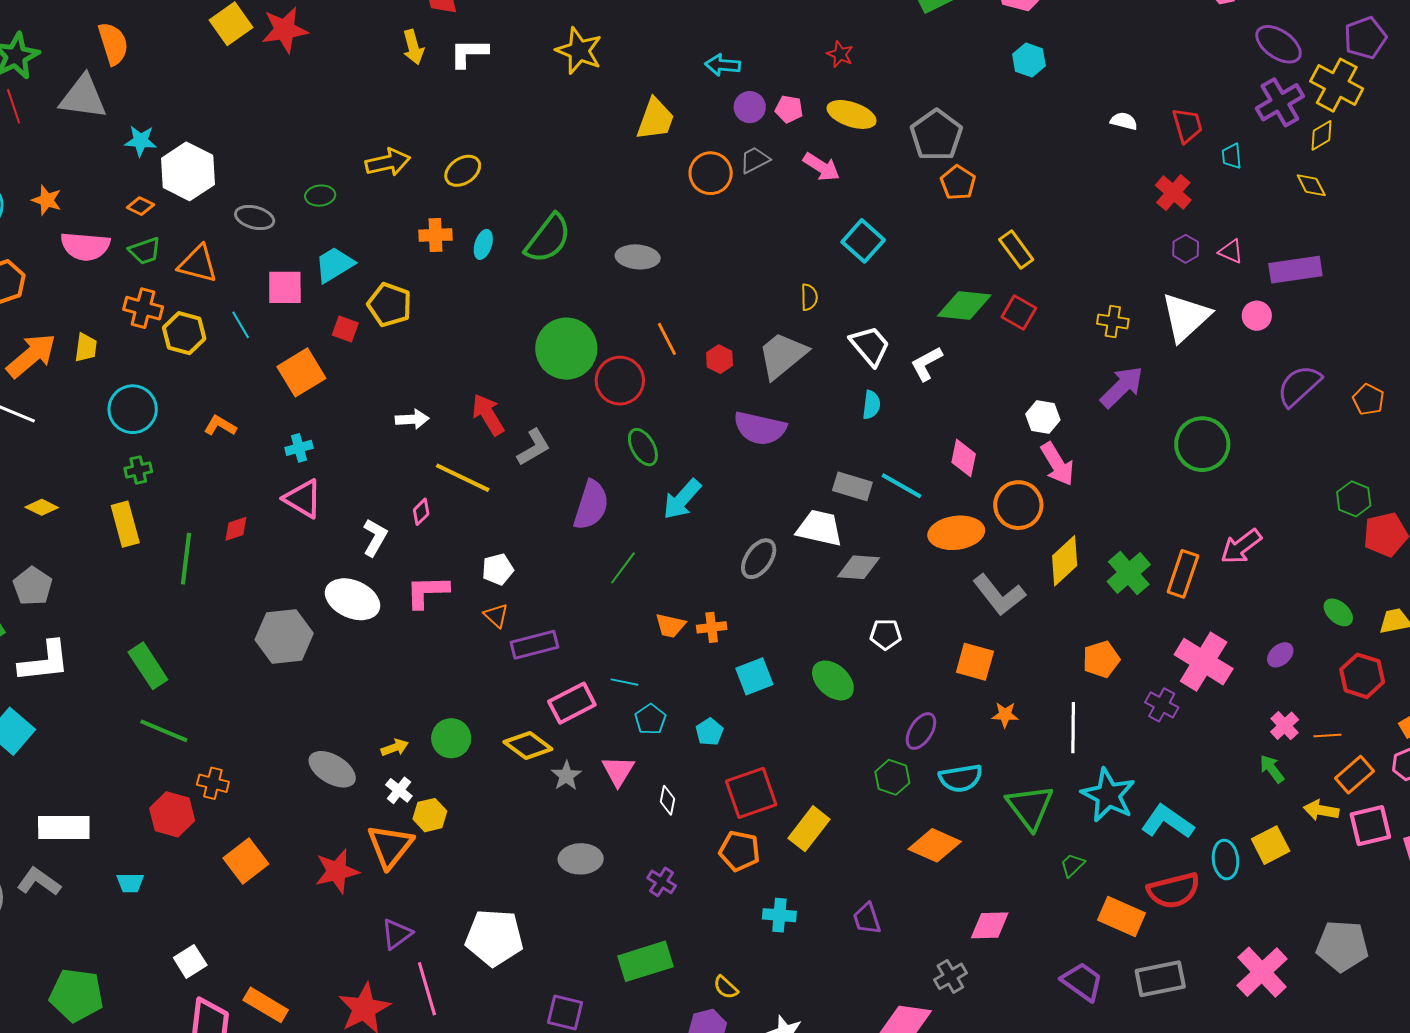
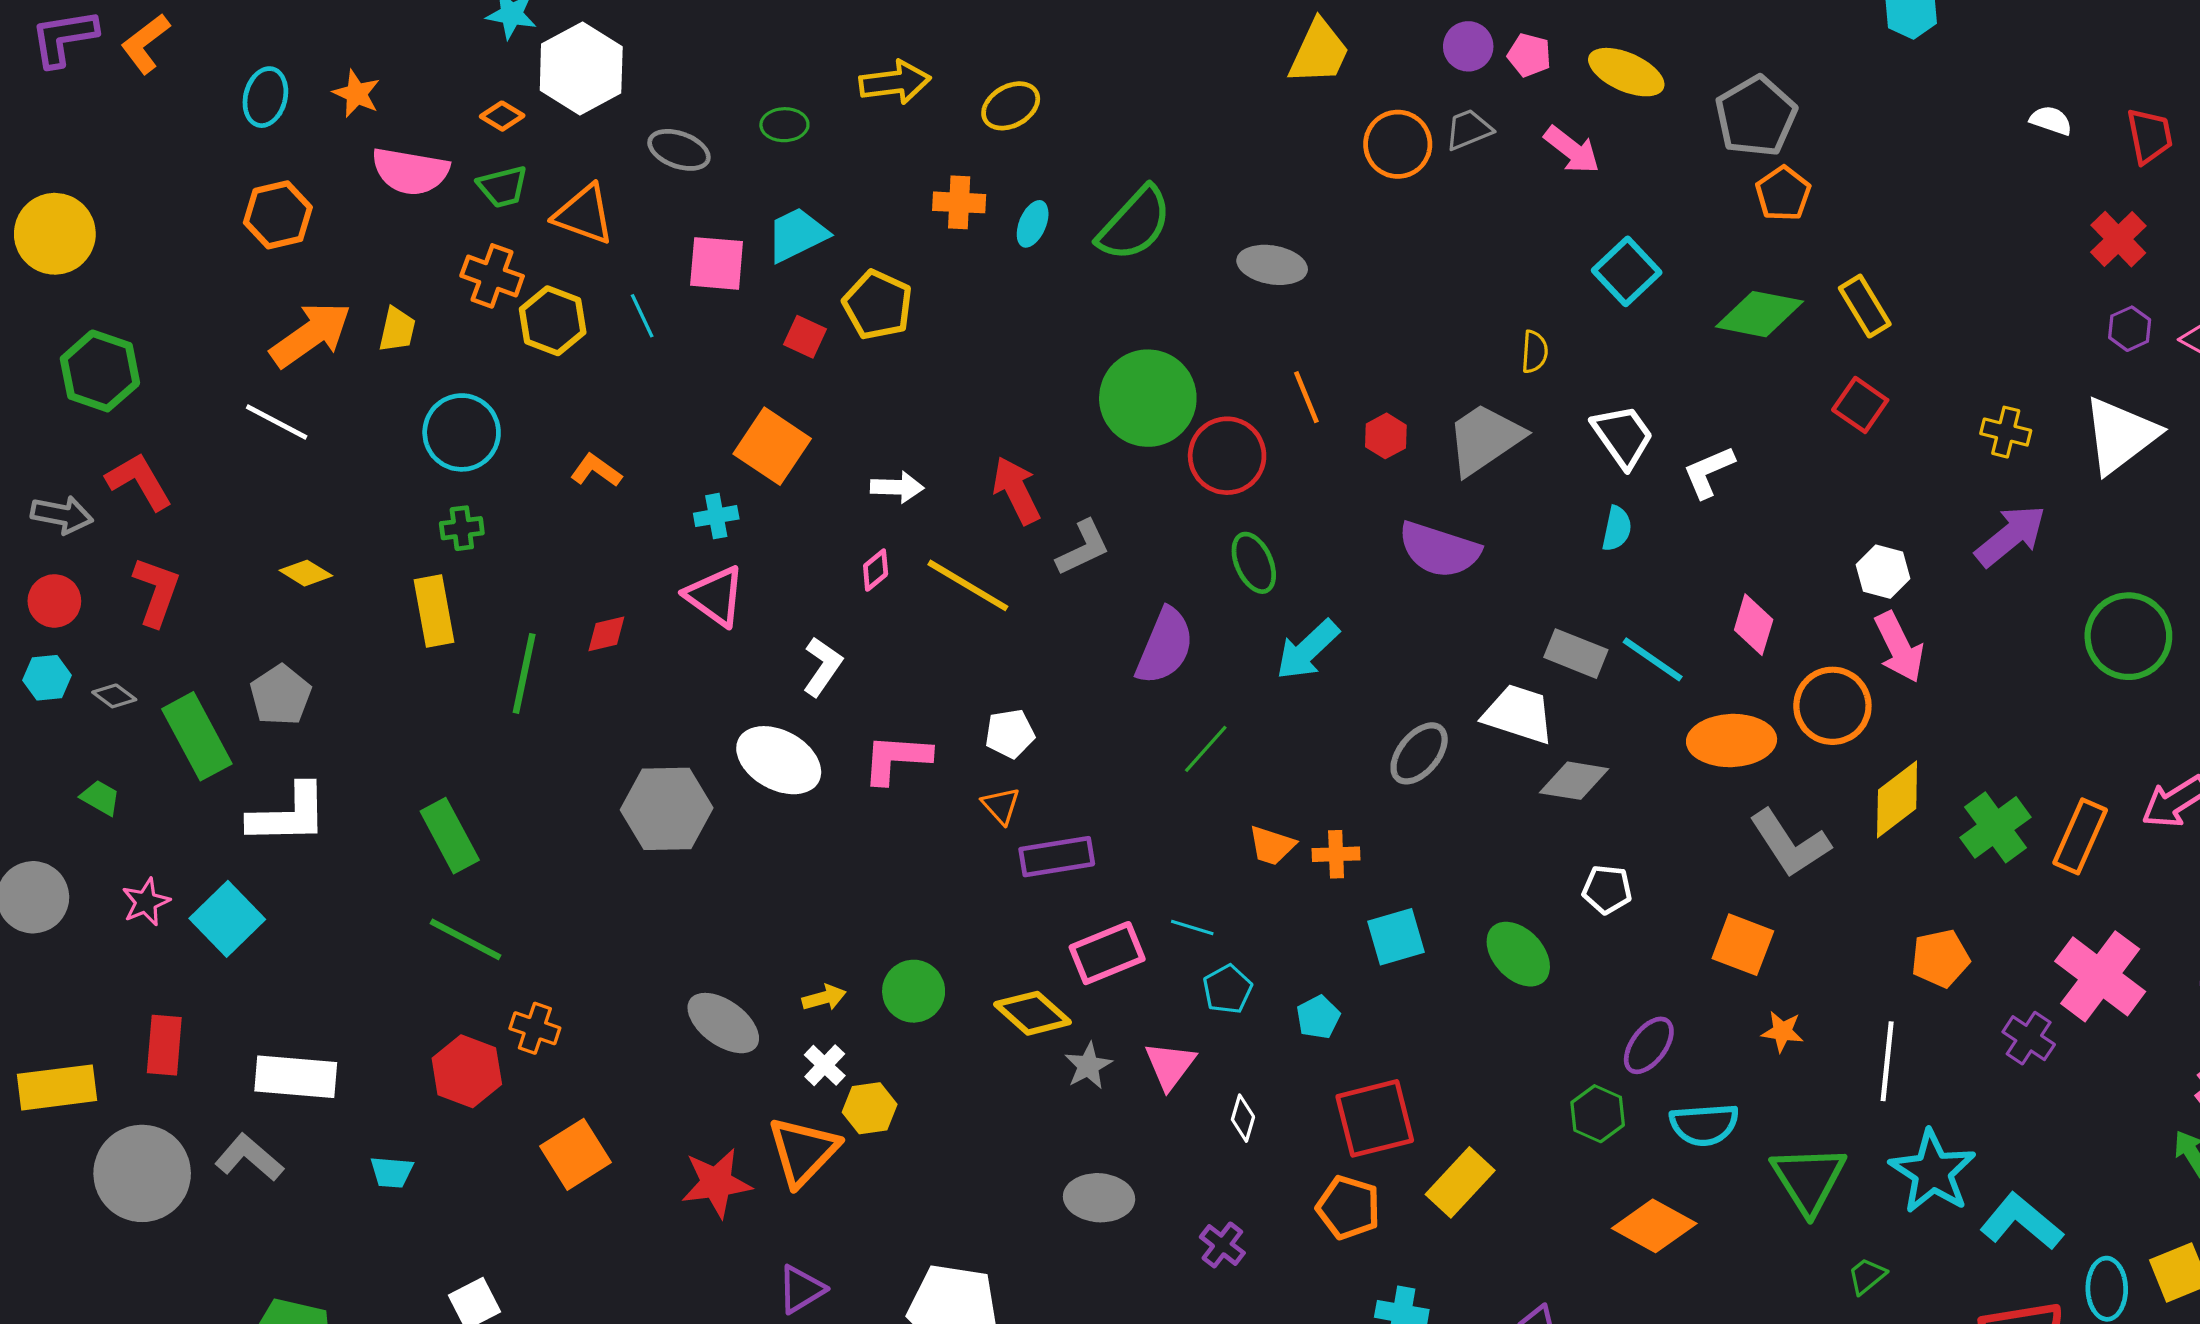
green diamond: (964, 306) -> (1759, 314), moved
orange square: (301, 372) -> (772, 446), moved, turned -30
pink diamond: (421, 512) -> (876, 570), moved

